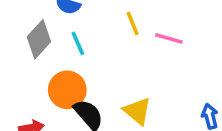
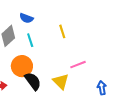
pink line: (169, 38) -> (78, 65), moved, turned -42

